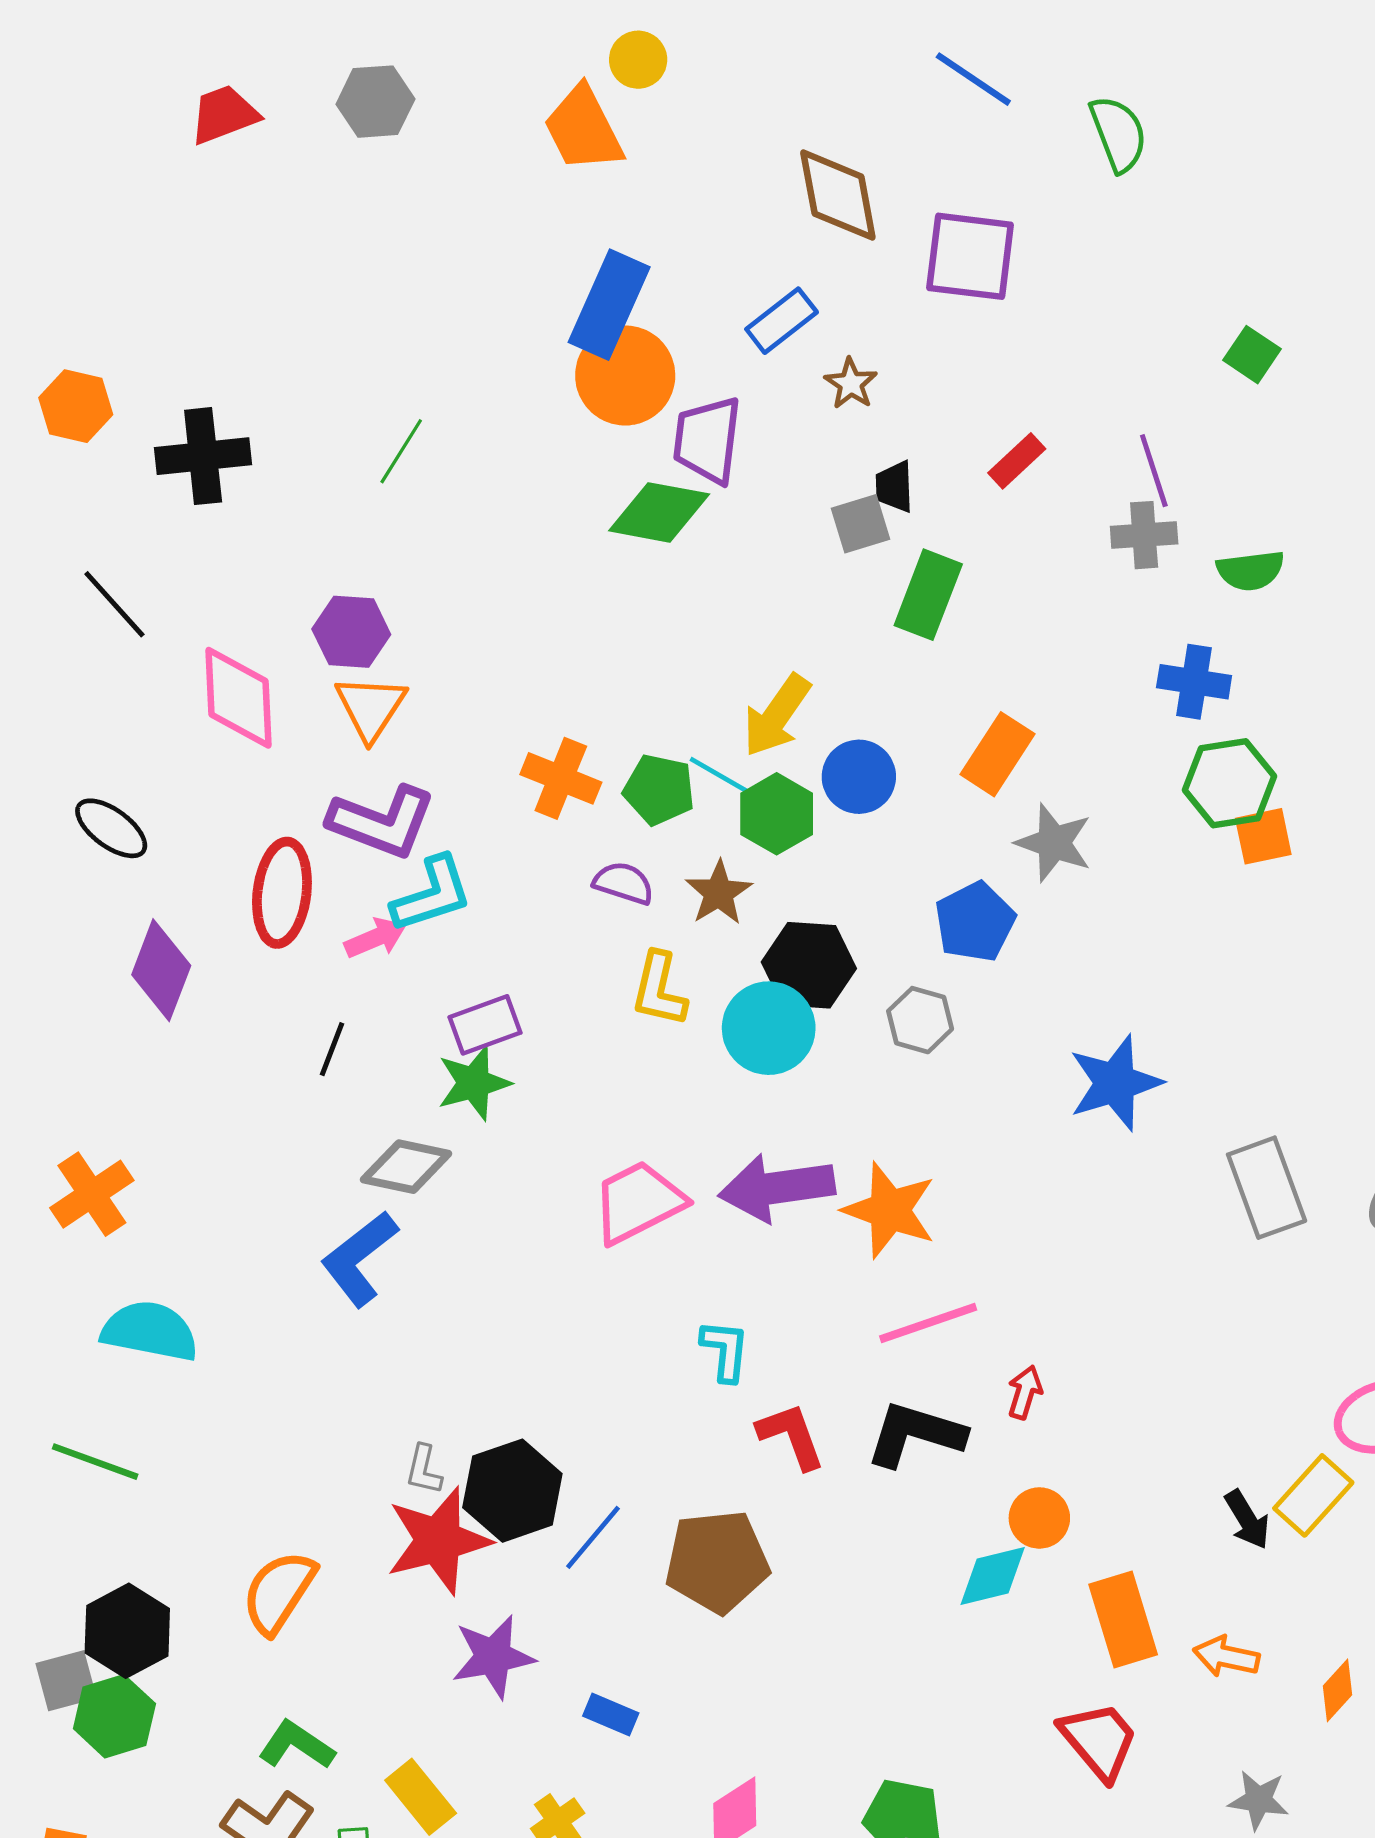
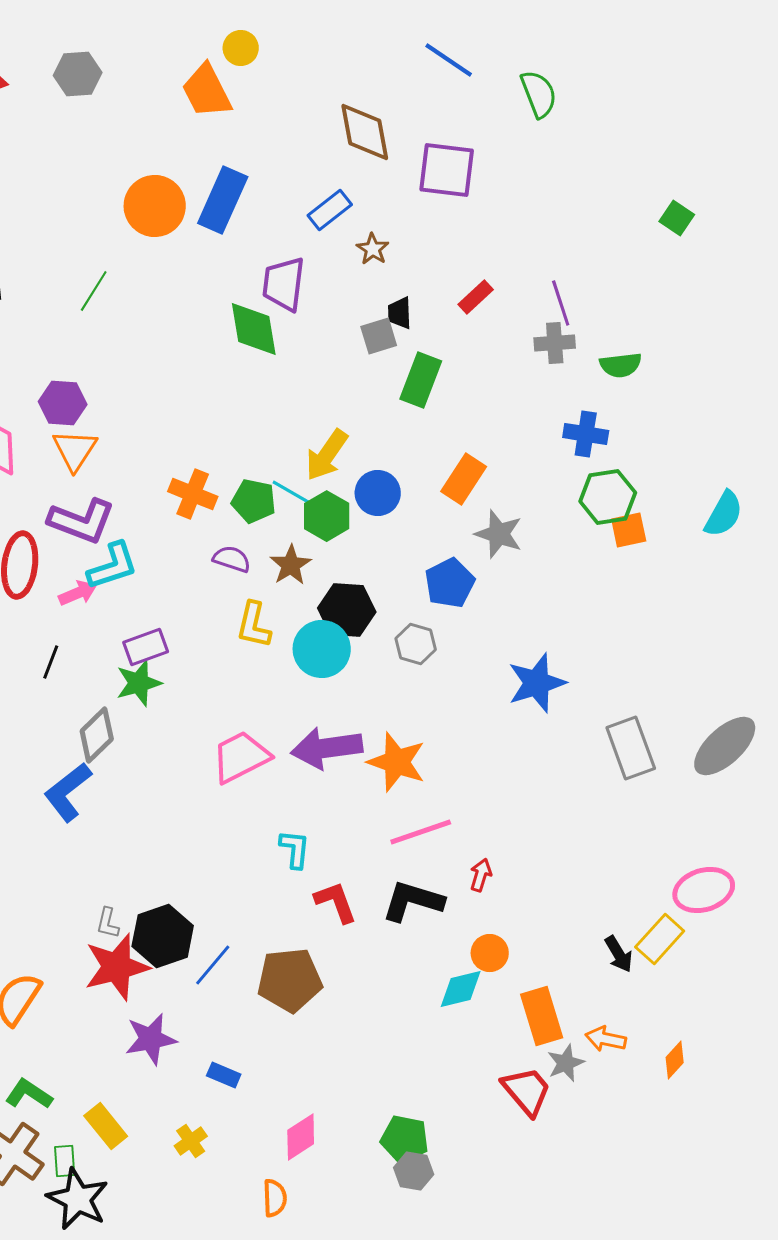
green square: (1252, 355) -> (677, 218), moved
orange circle: (625, 376) -> (155, 206), moved
green diamond: (659, 512) -> (254, 329), turned 70
gray diamond: (406, 1167) -> (97, 735), turned -56
gray star: (1258, 1800) -> (566, 1063), moved, turned -30

